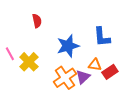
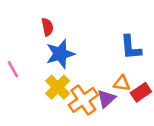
blue star: (68, 46) -> (60, 54), moved
yellow cross: (29, 62) -> (58, 87), moved

